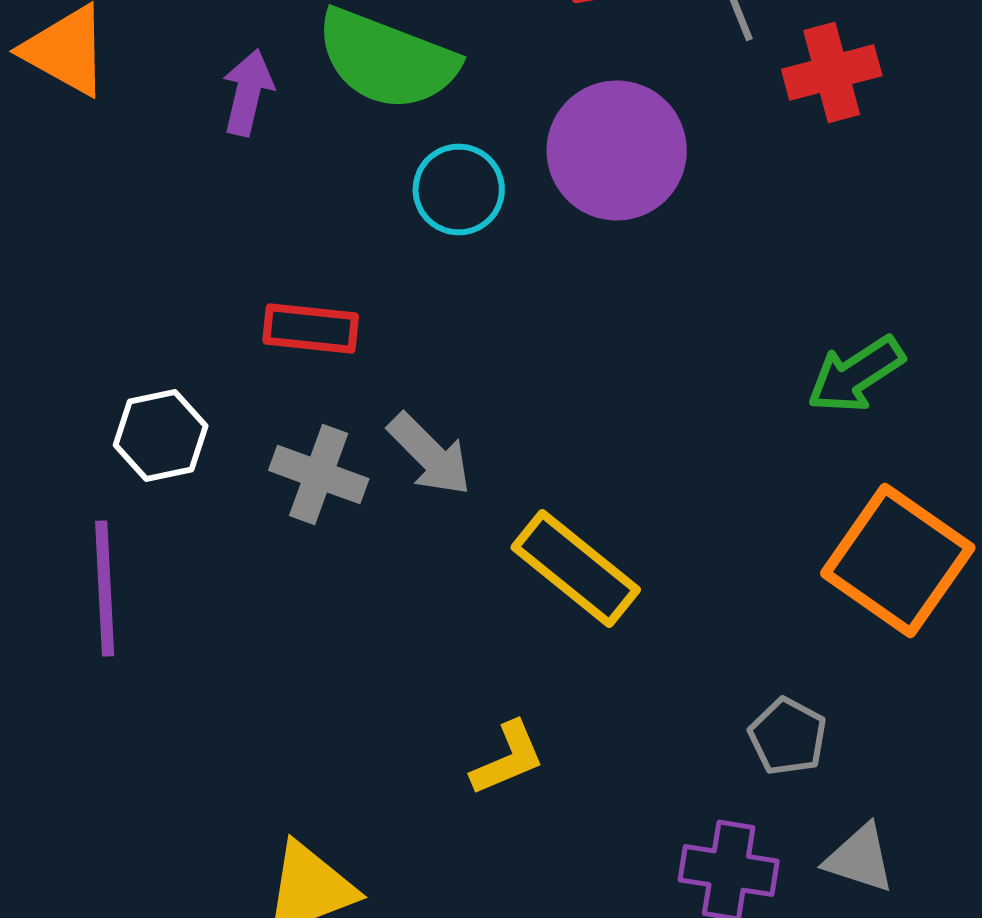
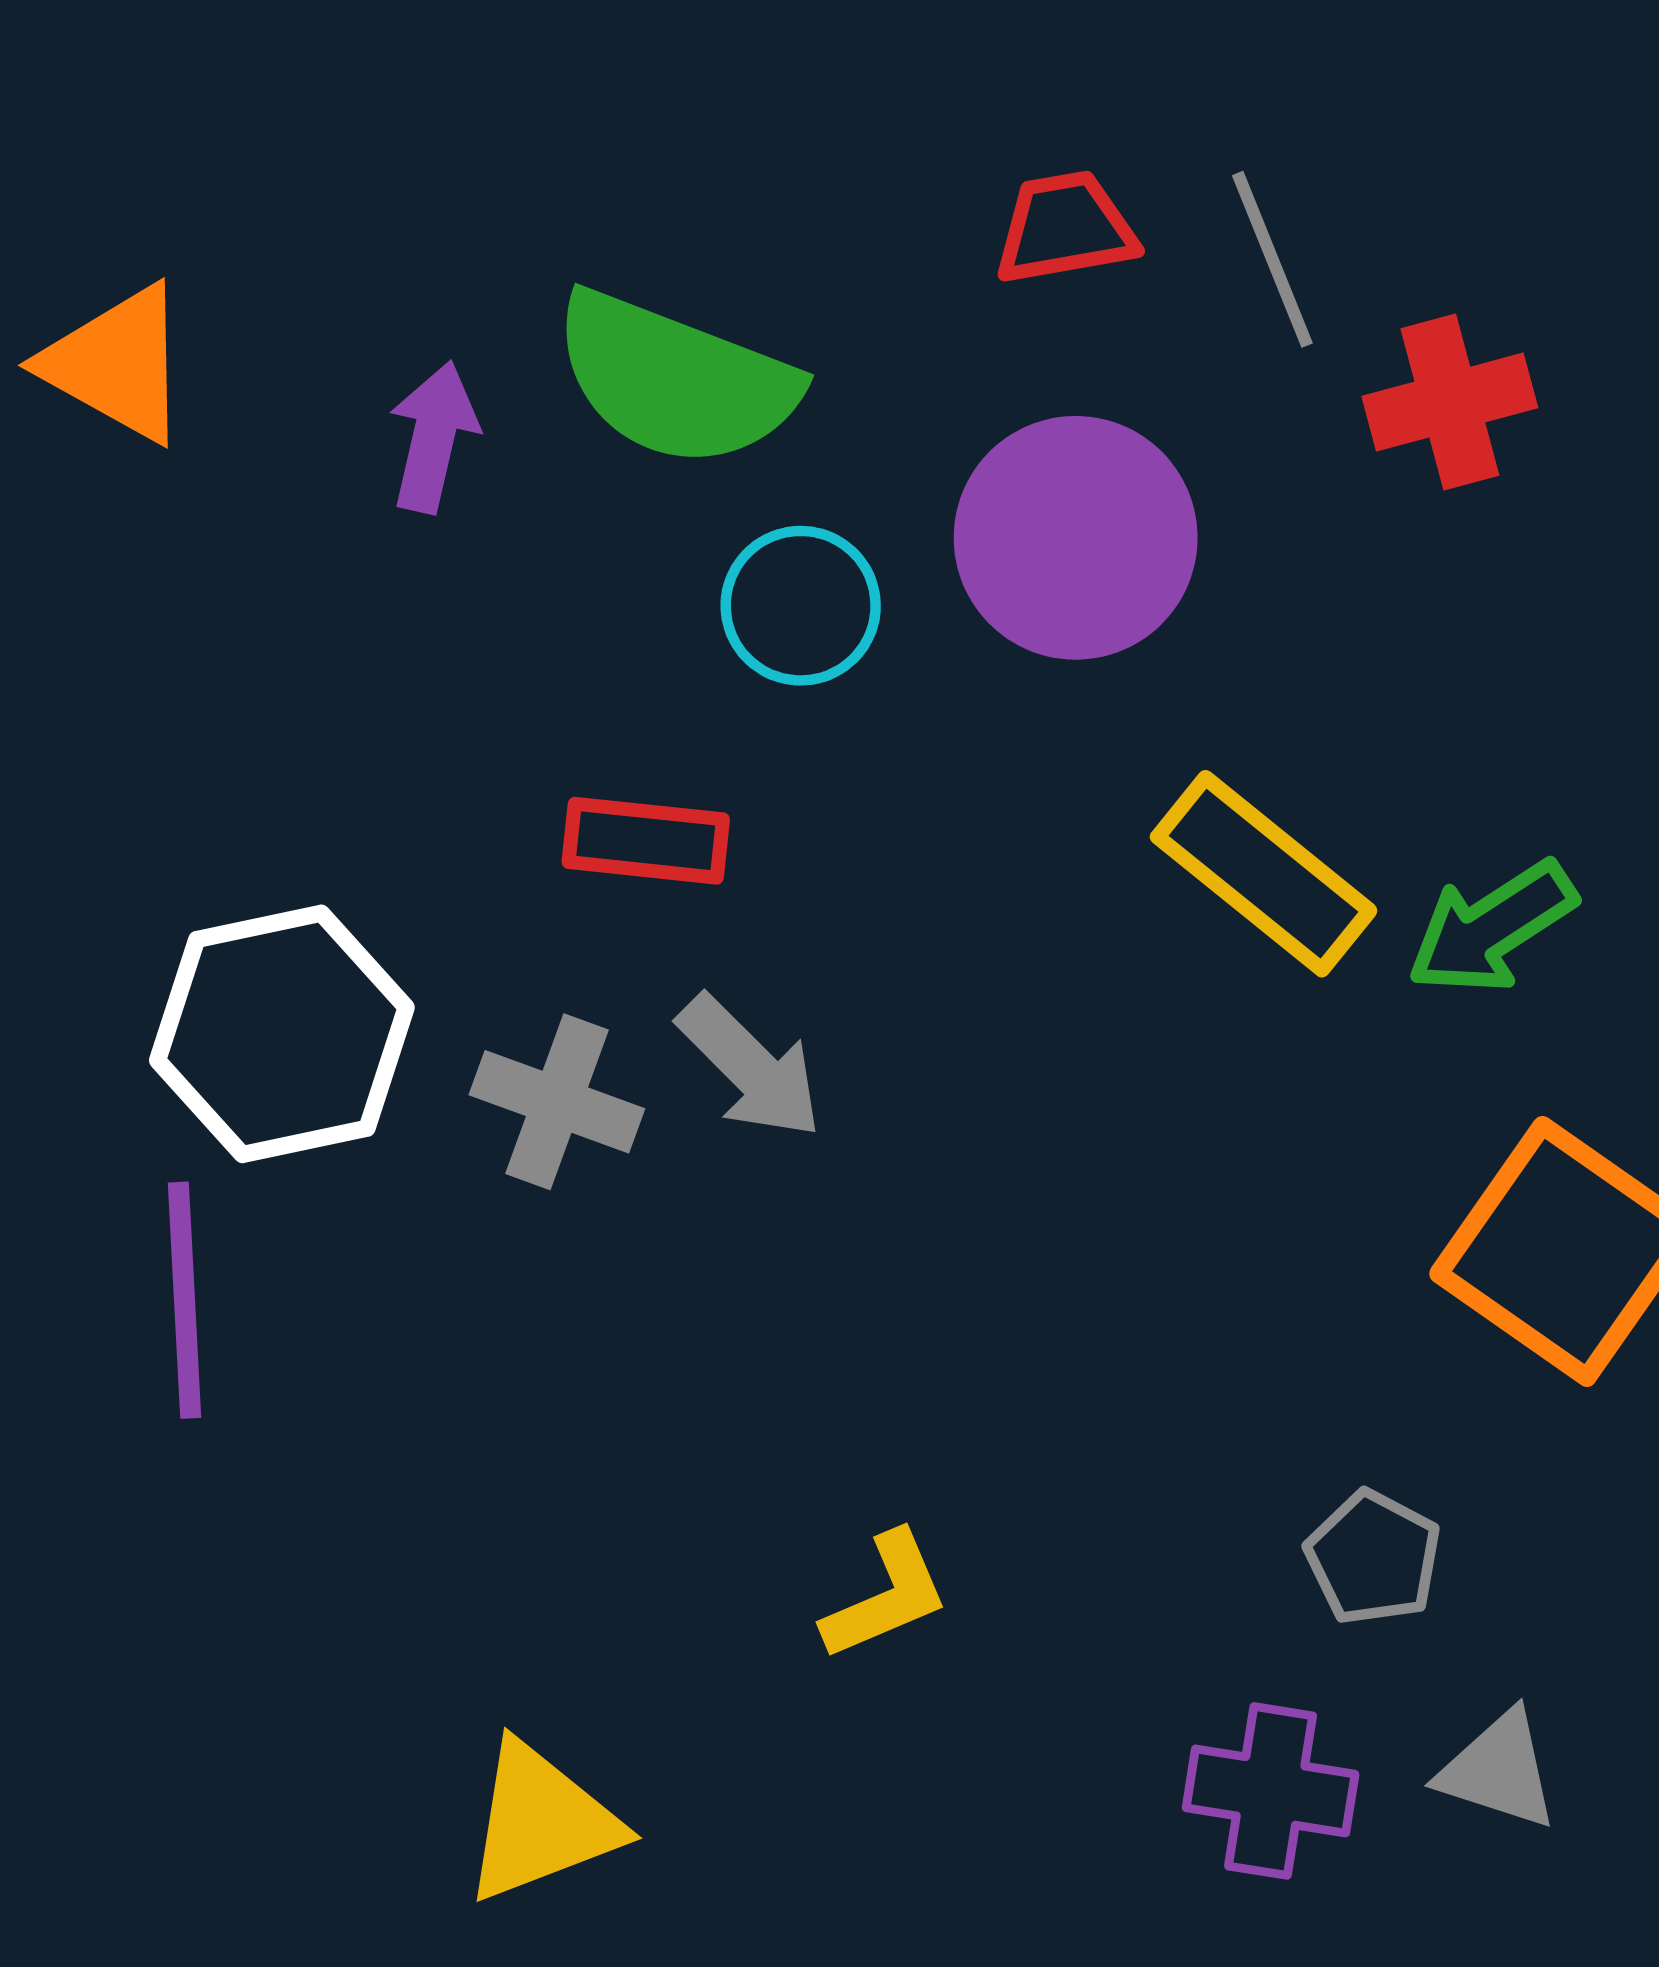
red rectangle: (311, 328) -> (646, 841), moved
white hexagon: (161, 436) -> (282, 1034), size x1.6
yellow rectangle: (576, 568) -> (1264, 874), moved

